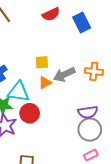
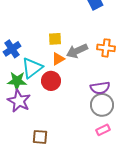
cyan triangle: (18, 92) -> (32, 68), turned -45
red circle: (30, 113) -> (51, 81), moved

